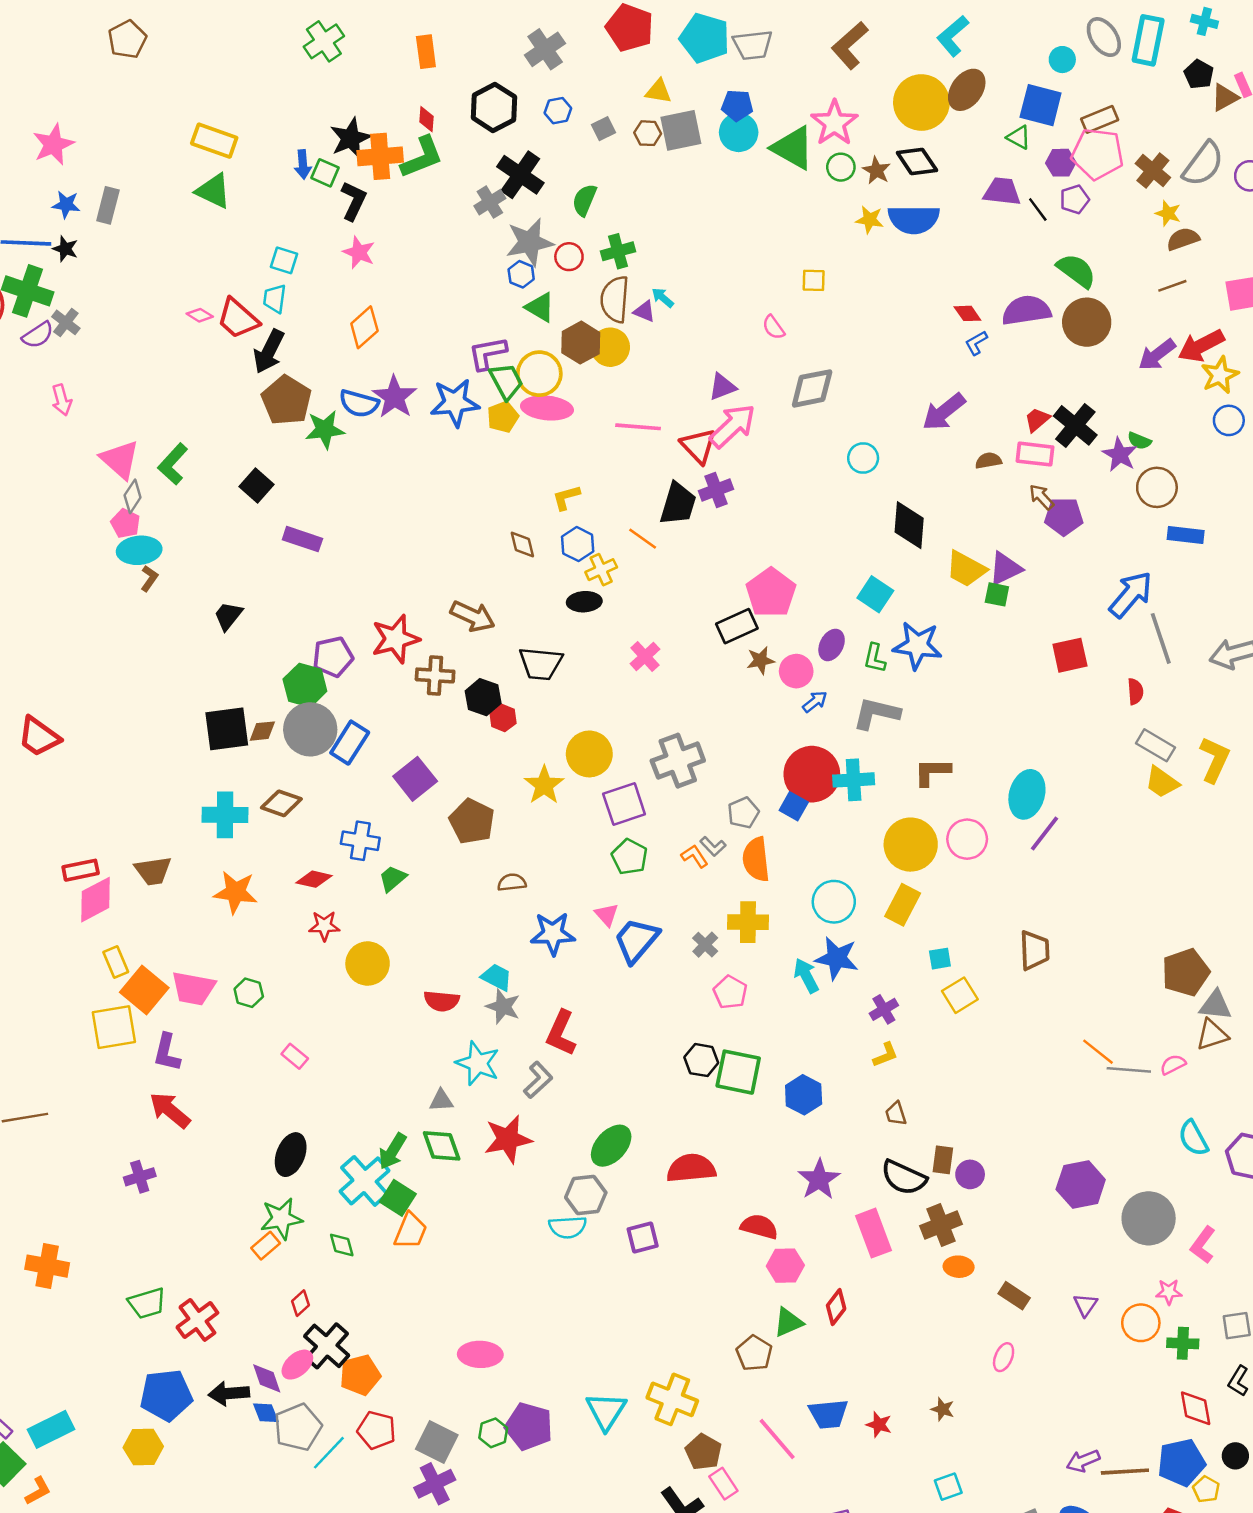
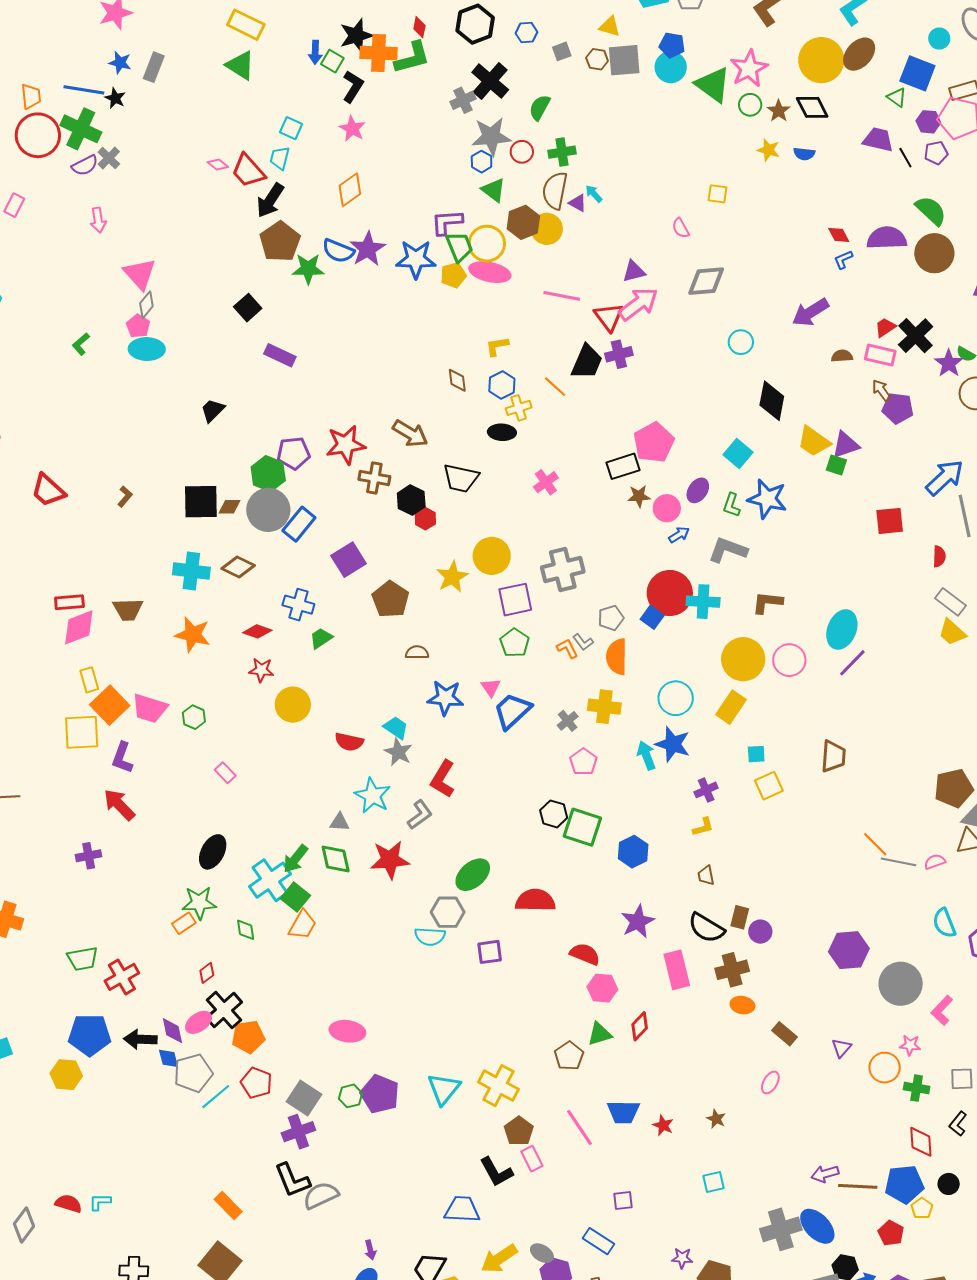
blue semicircle: (914, 219) -> (804, 154), size x0.5
green L-shape: (173, 464) -> (81, 344), moved, size x0.7
brown L-shape: (149, 578) -> (125, 497), moved

